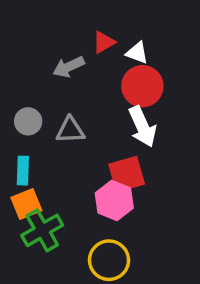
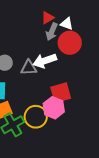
gray arrow: (69, 67) -> (52, 32), moved, turned -42
white arrow: (142, 127) -> (45, 61), moved, turned 95
yellow circle: (109, 260) -> (36, 117), moved

